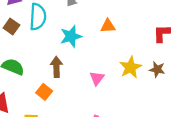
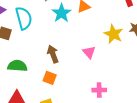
cyan star: (71, 36) -> (61, 13), moved

